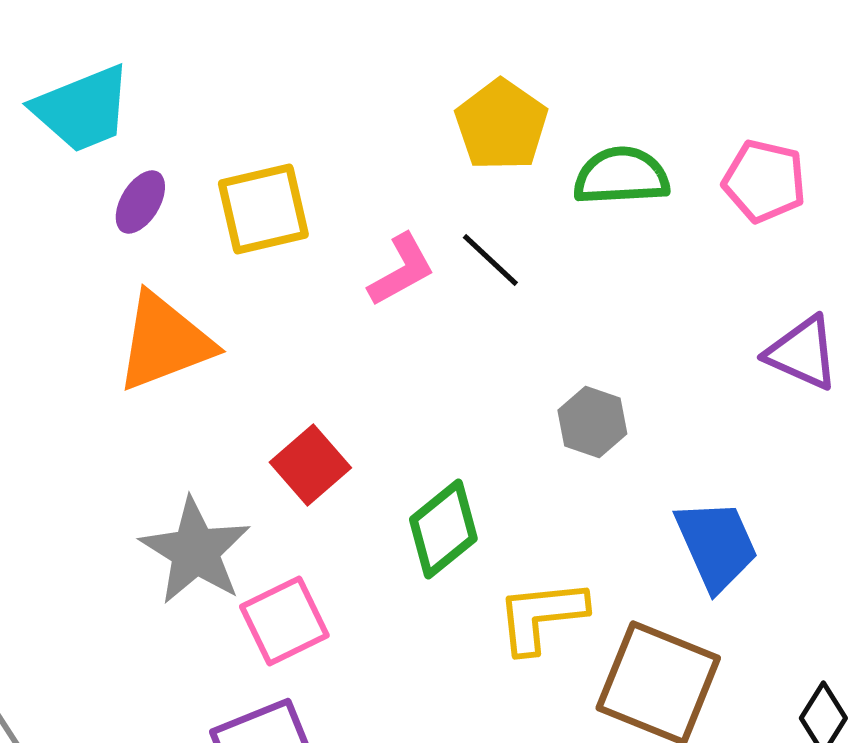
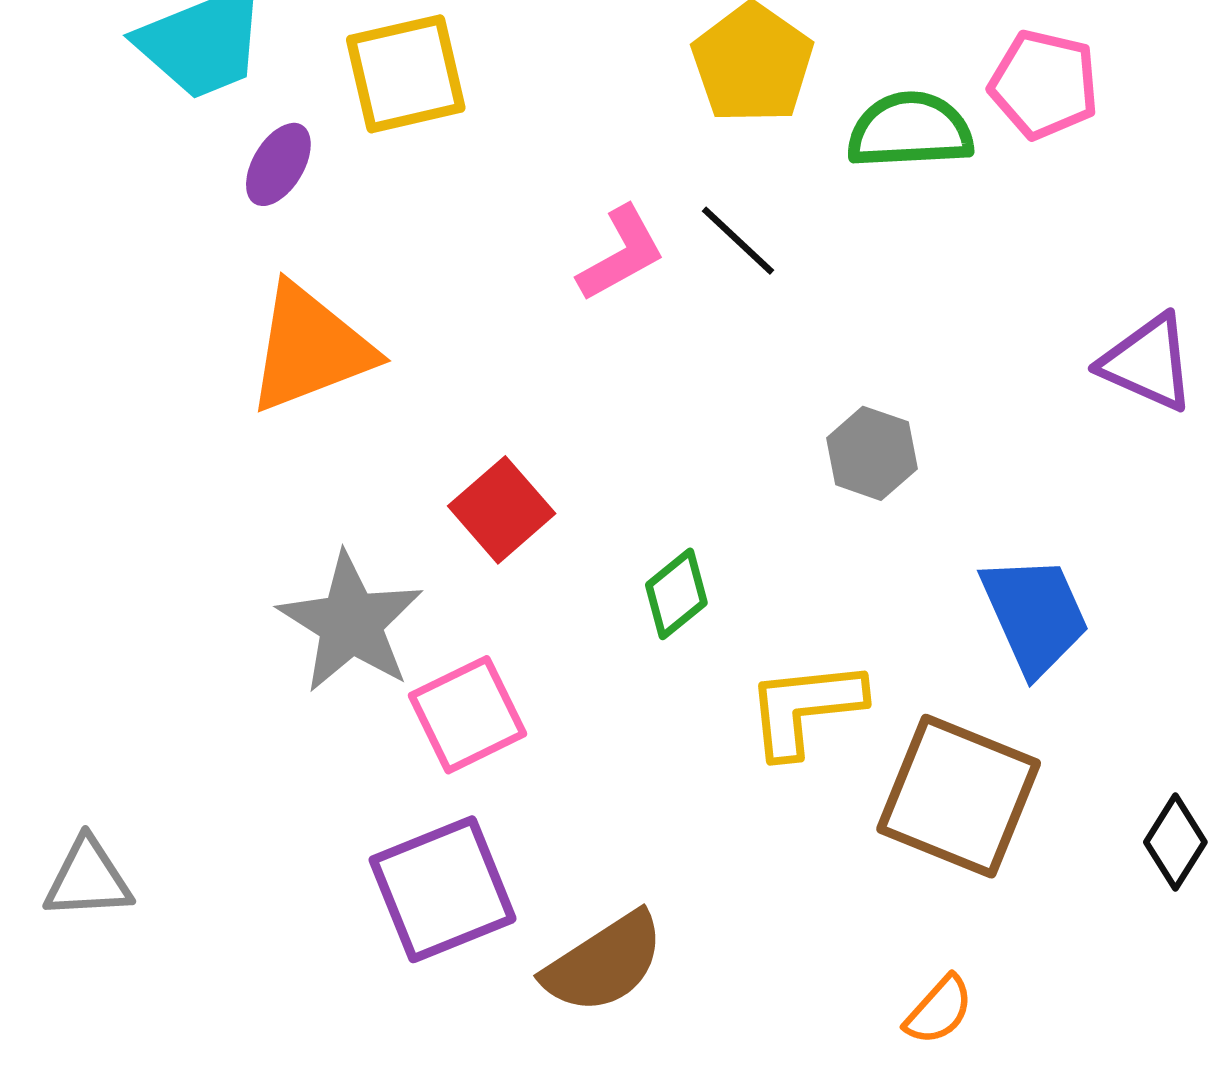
pink pentagon: (764, 181) -> (1044, 84), moved
yellow square: (263, 209) -> (406, 74), moved
green diamond: (443, 529) -> (676, 594), size x0.7

